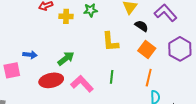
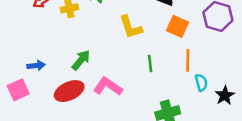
green line: (112, 77) -> (150, 64), moved

